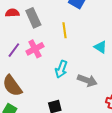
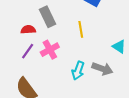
red semicircle: (12, 13) -> (28, 30), moved
gray arrow: (87, 80) -> (102, 69), moved

